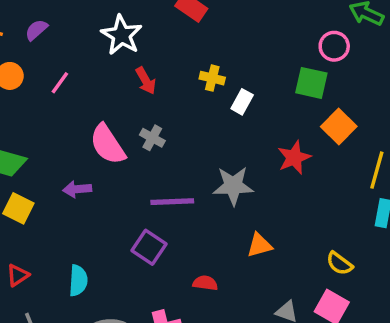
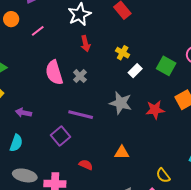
green square: (311, 83) -> (166, 66), moved
gray star: (233, 186) -> (121, 103), moved
purple arrow: (77, 189) -> (23, 113), moved

